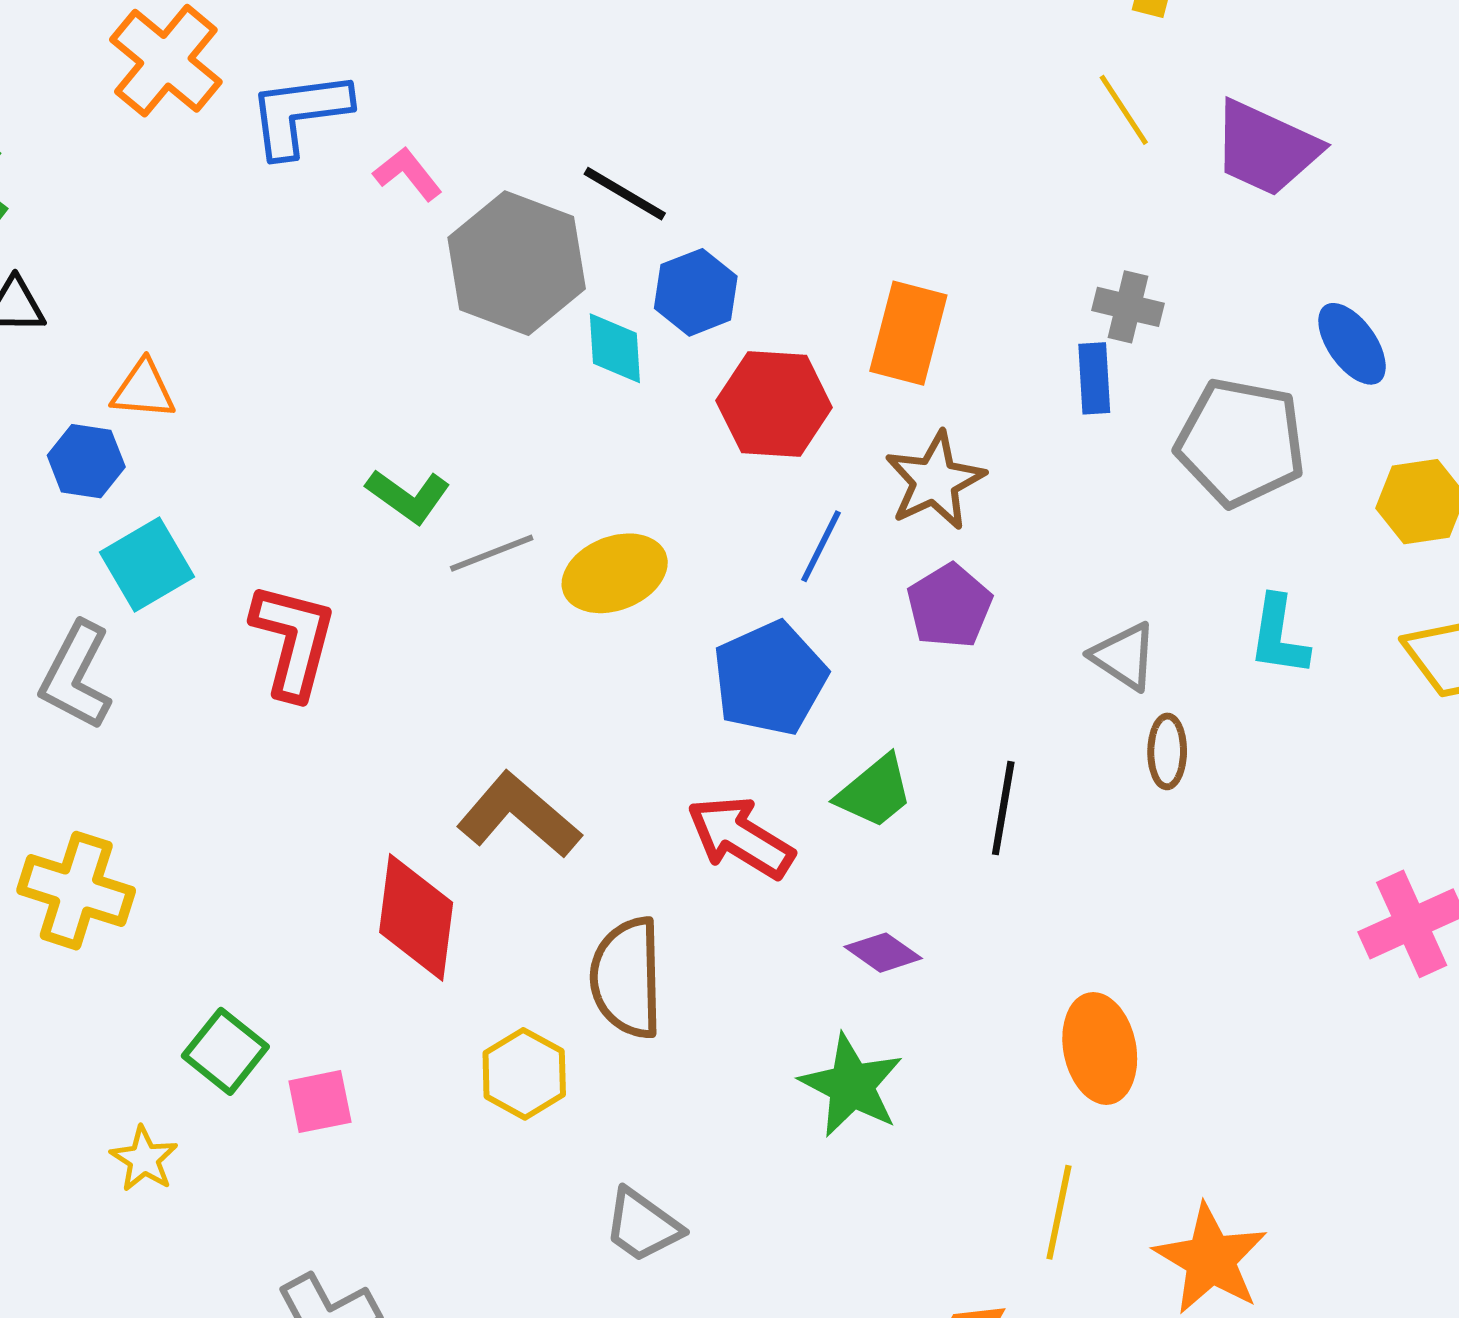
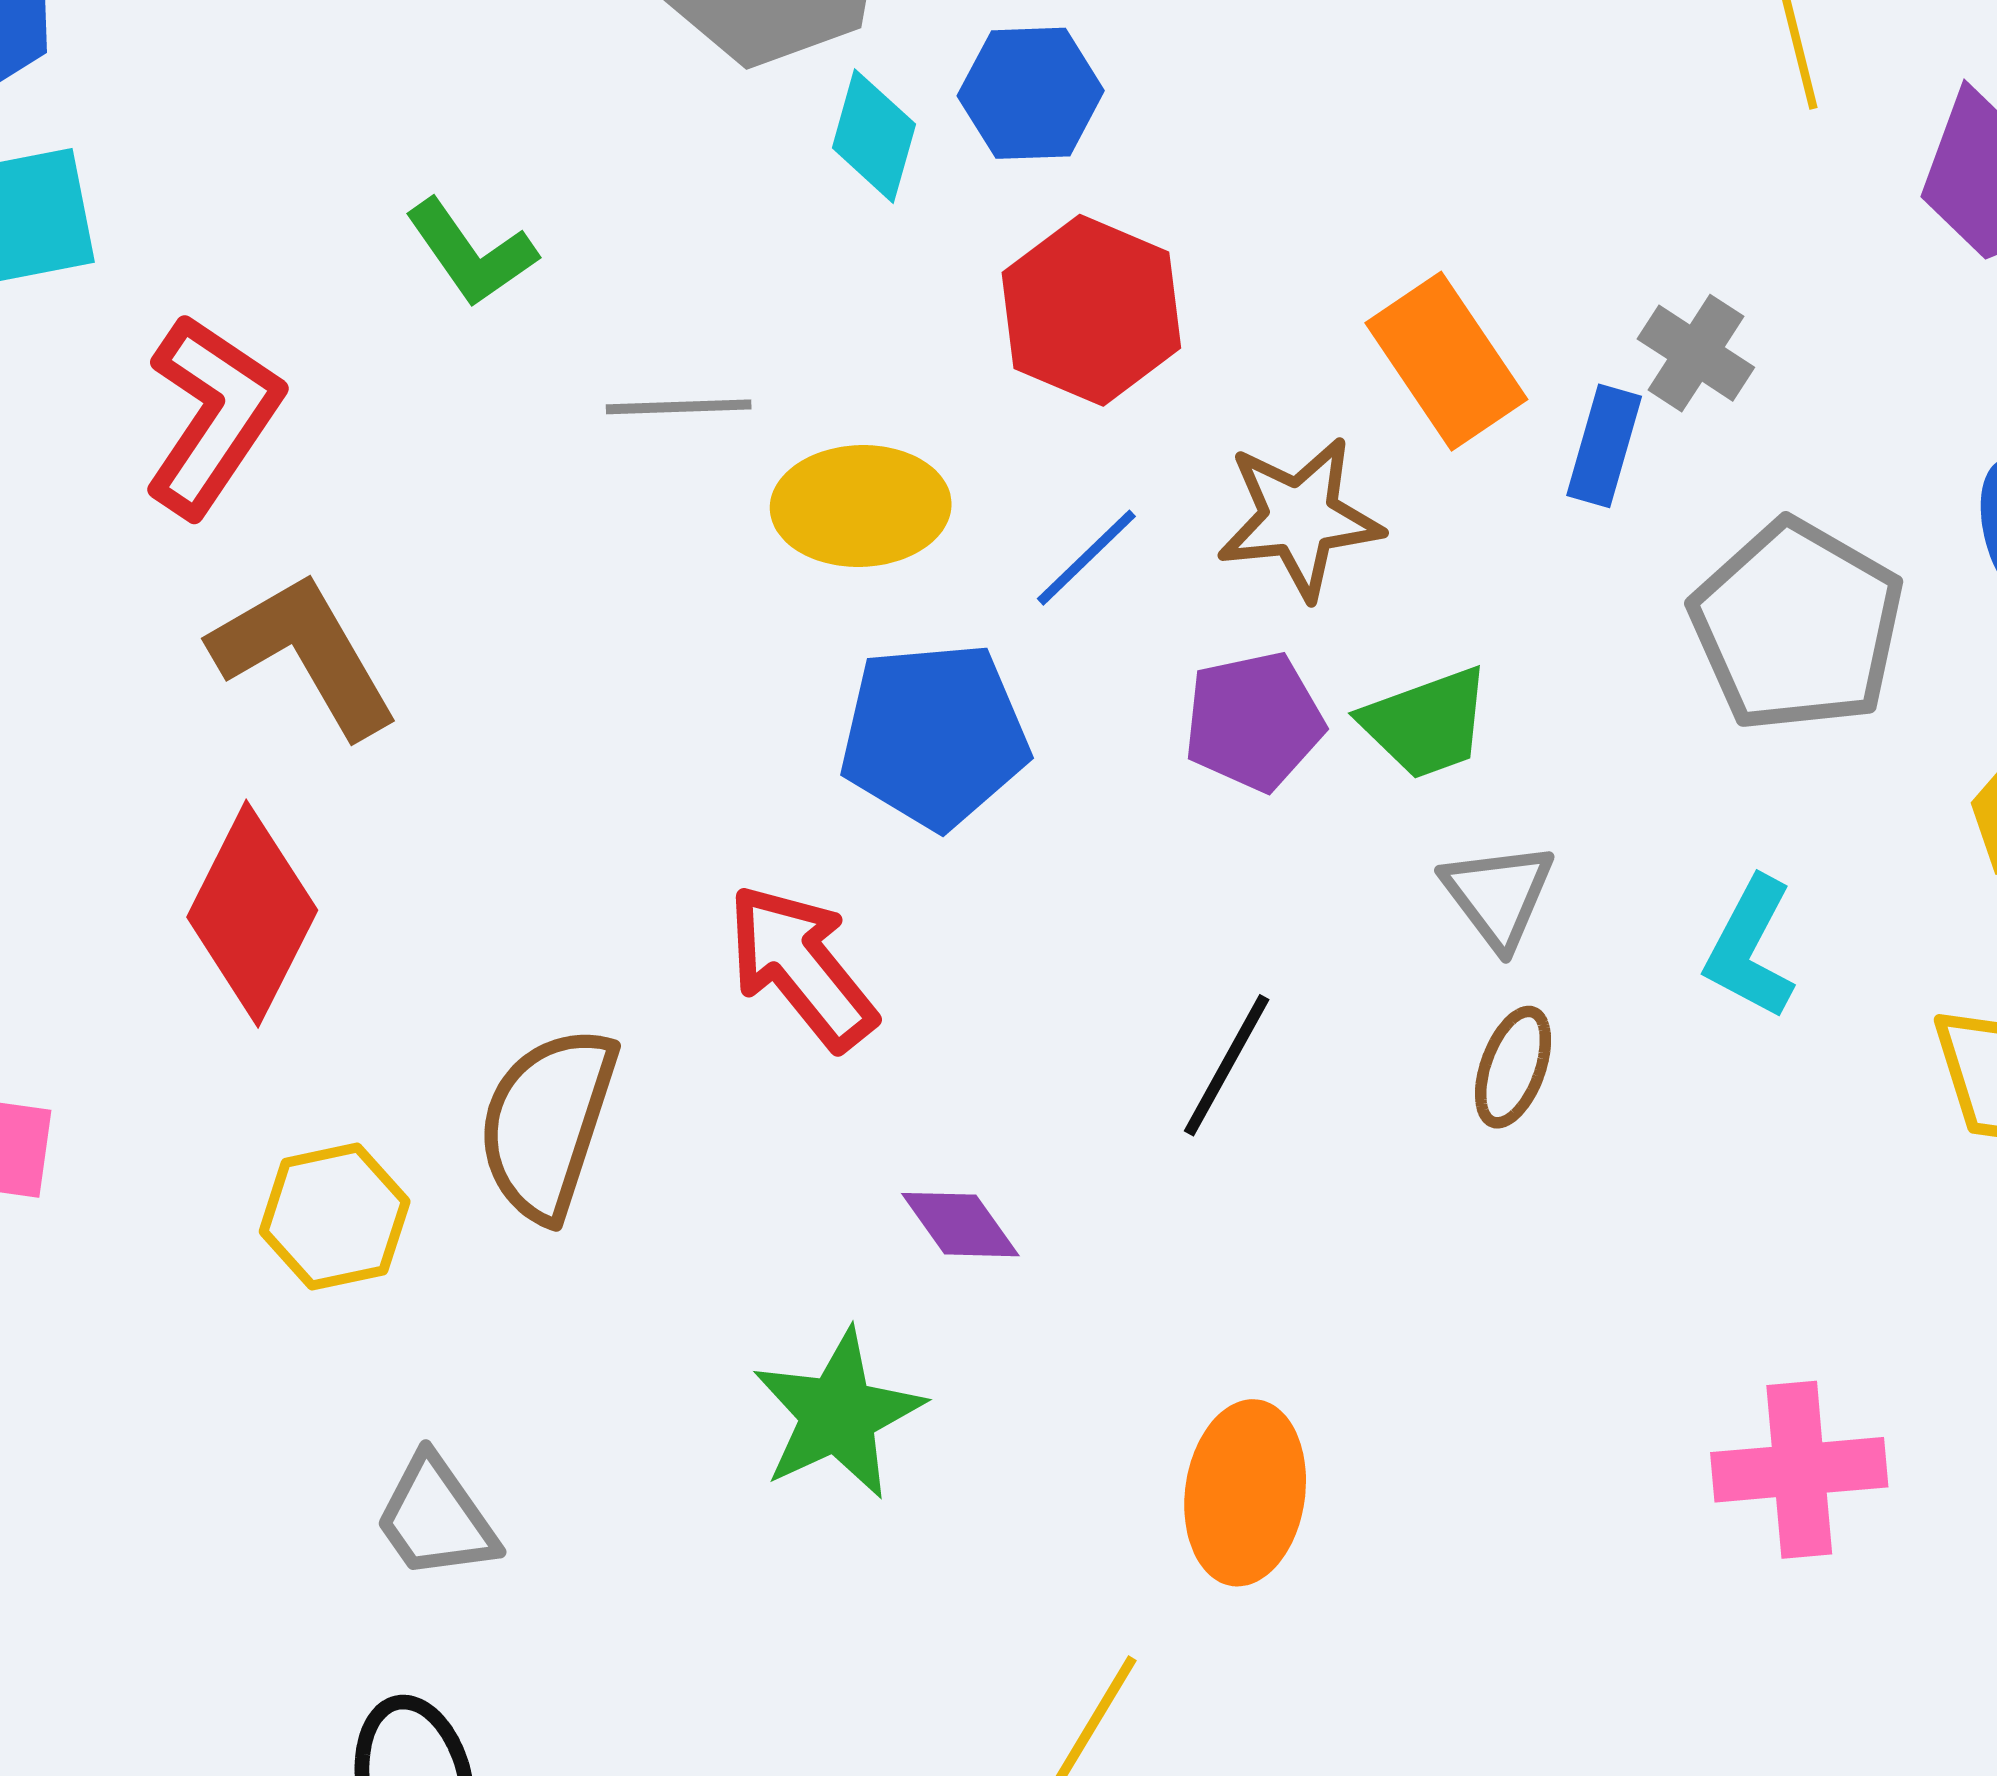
orange rectangle: (908, 333) -> (1446, 361), moved, turned -68
gray line: (492, 553) -> (679, 407), moved
yellow ellipse: (615, 573) -> (861, 506), moved
green trapezoid: (875, 792) -> (1426, 723), moved
brown L-shape: (519, 815) -> (305, 654), moved

